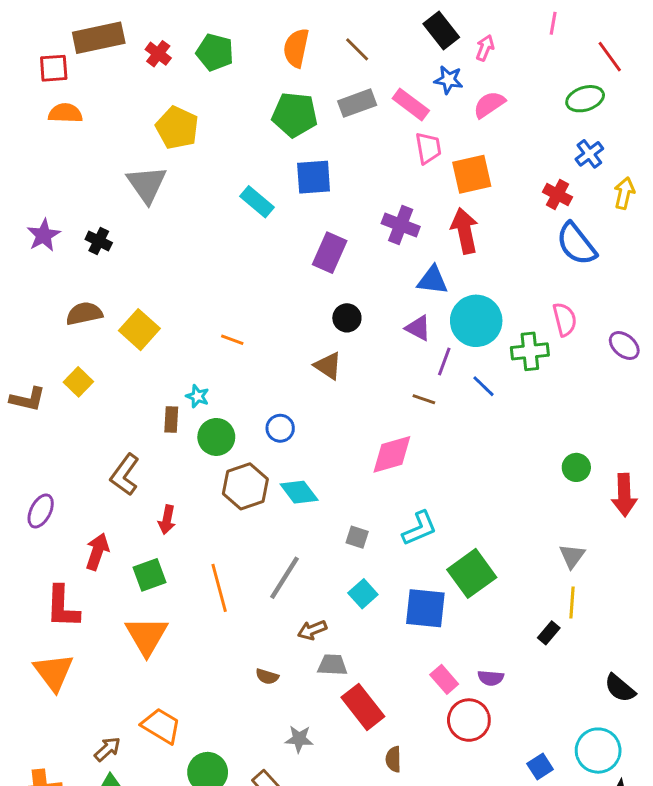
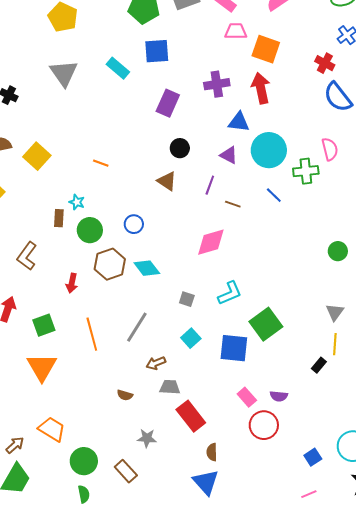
pink trapezoid: (428, 148) -> (236, 31), turned -80
orange square: (472, 174) -> (266, 49), turned 32
gray triangle: (147, 184) -> (64, 73), moved
purple cross: (401, 225) -> (217, 84), turned -30
purple line: (444, 361) -> (210, 185), moved
red arrow: (167, 520) -> (72, 283), moved

